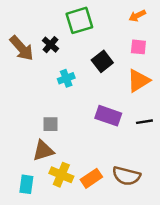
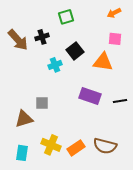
green square: (79, 20) -> (66, 17), size x0.7
black cross: (50, 45) -> (42, 37), turned 32
black square: (102, 61) -> (75, 51), moved
orange triangle: (138, 81) -> (103, 62), moved, turned 40
brown triangle: (43, 151) -> (24, 119), moved

